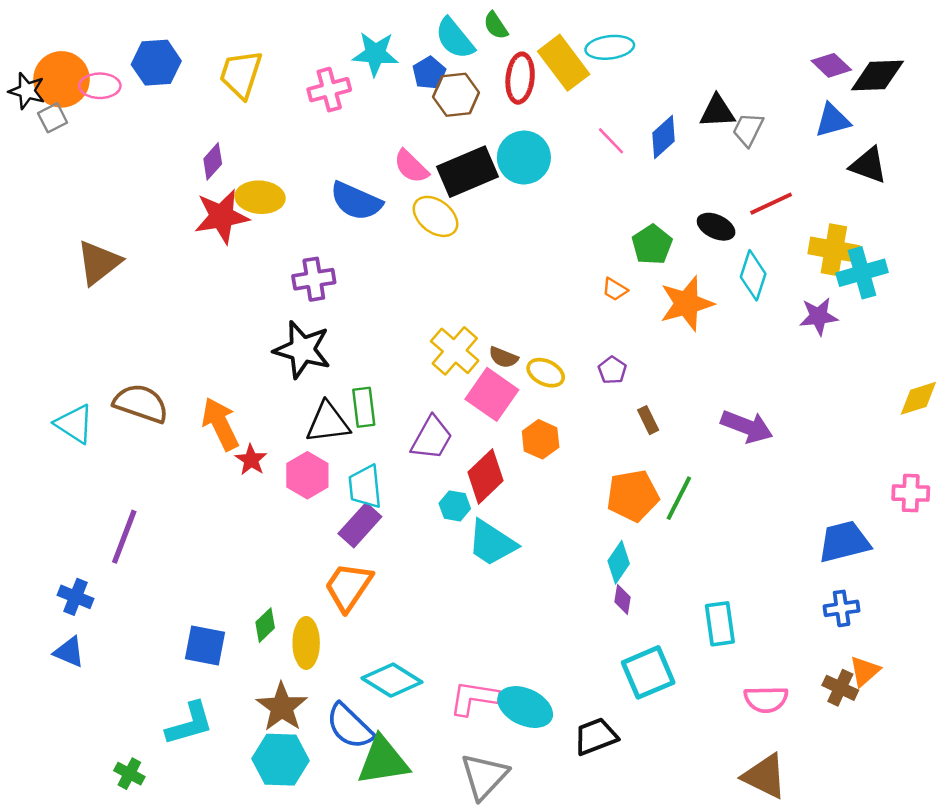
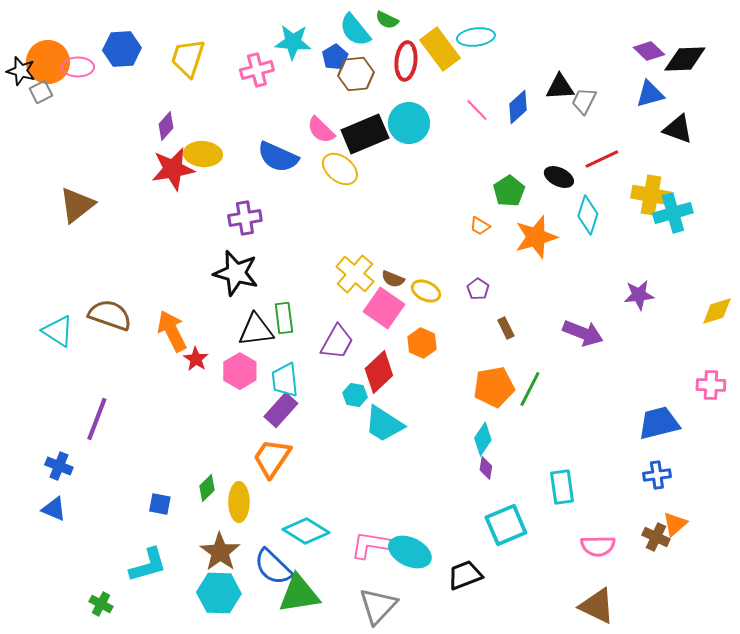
green semicircle: (496, 26) -> (387, 20), turned -30
purple star: (818, 316) -> (639, 295), moved
blue square: (205, 646) -> (160, 504), size x0.7

